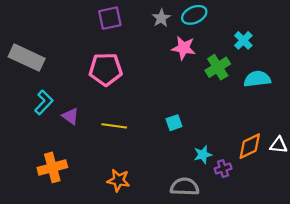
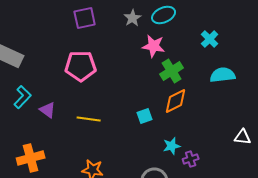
green cross: (218, 67) -> (172, 71), moved
orange diamond: (250, 146) -> (176, 101), moved

